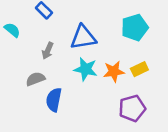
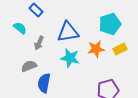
cyan semicircle: (12, 30) -> (20, 28), moved
yellow rectangle: (139, 69) -> (120, 49), moved
orange star: (114, 72) -> (96, 49), moved

